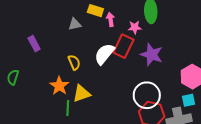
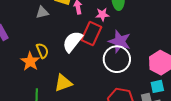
orange star: (59, 86) -> (30, 61), moved
yellow triangle: (82, 94) -> (63, 83), moved
white circle: (147, 95) -> (117, 59), moved

